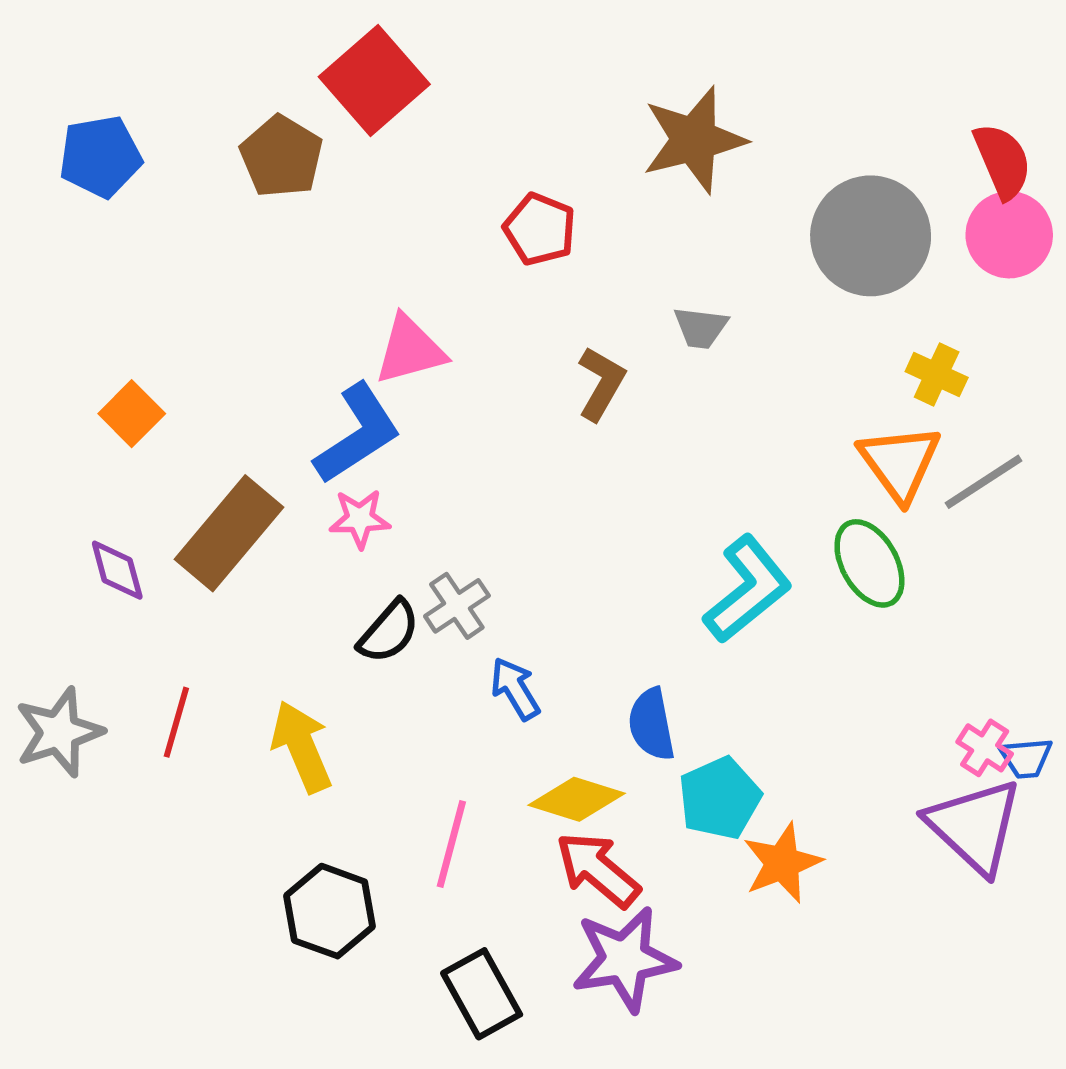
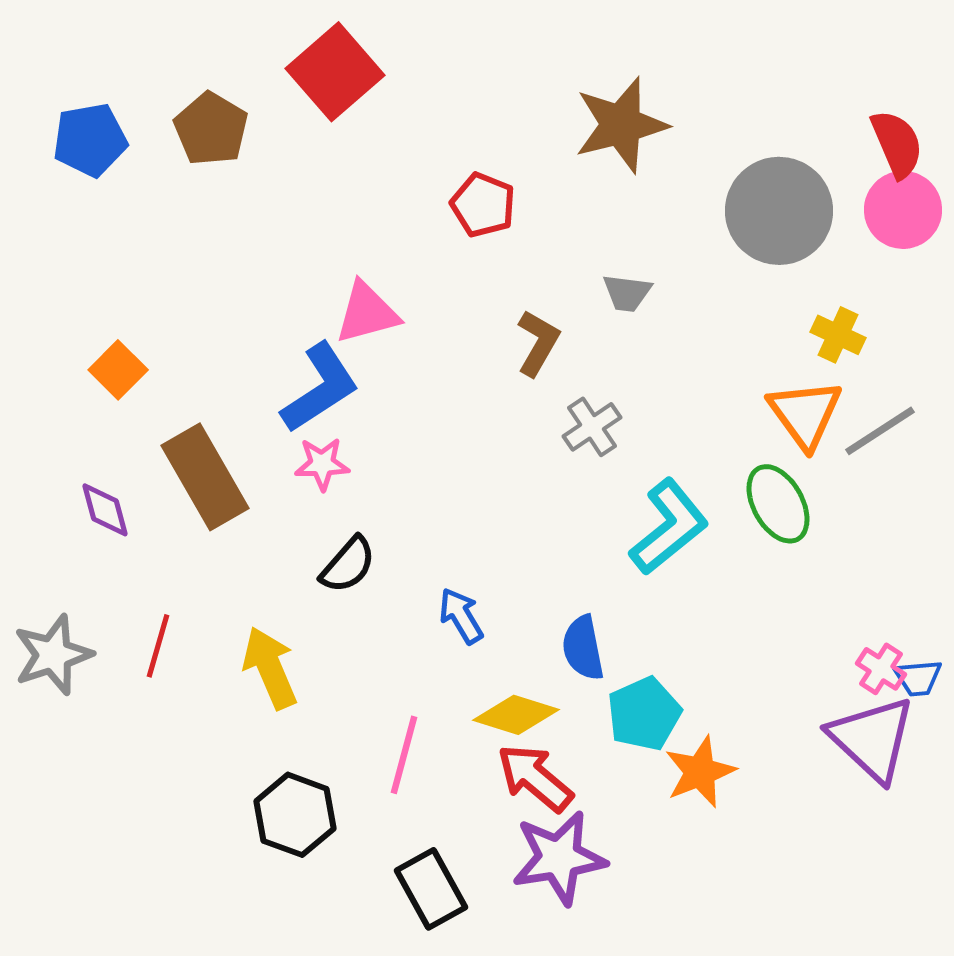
brown pentagon: (281, 157) -> (211, 129), moved
brown rectangle: (229, 533) -> (205, 477), turned -70
gray cross: (457, 606) -> (592, 427), moved

